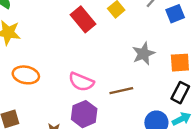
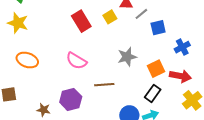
orange square: (180, 63) -> (156, 69), turned -30
pink semicircle: (81, 82) -> (76, 61), moved

